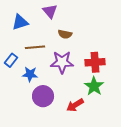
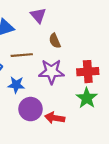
brown semicircle: (65, 34) -> (55, 41), turned 56
red arrow: (75, 105) -> (55, 118), moved, turned 42

